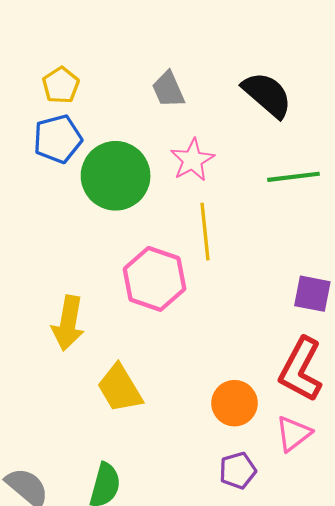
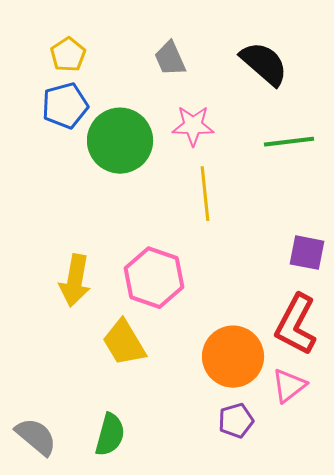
pink star: (192, 160) -> (193, 126), turned 30
pink hexagon: (154, 279) -> (154, 278), moved
orange circle: (234, 403) -> (233, 357), size x1.4

